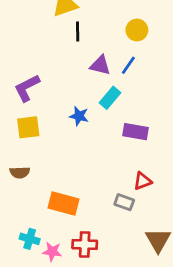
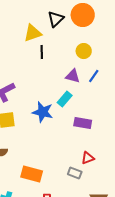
purple triangle: (100, 65) -> (73, 76), moved
blue line: (128, 65) -> (94, 76), moved
blue star: (79, 116) -> (43, 112), size x1.5

